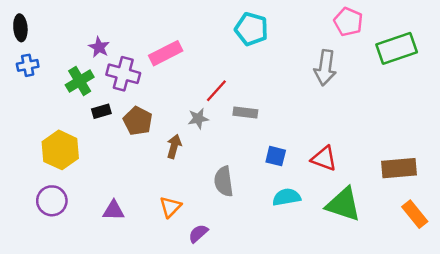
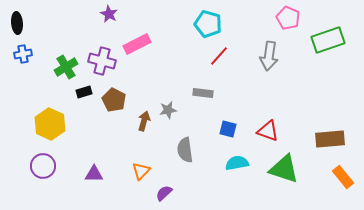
purple star: (99, 47) -> (109, 14), moved
red line: (216, 91) -> (219, 56), moved
gray star: (198, 119) -> (168, 110), moved

